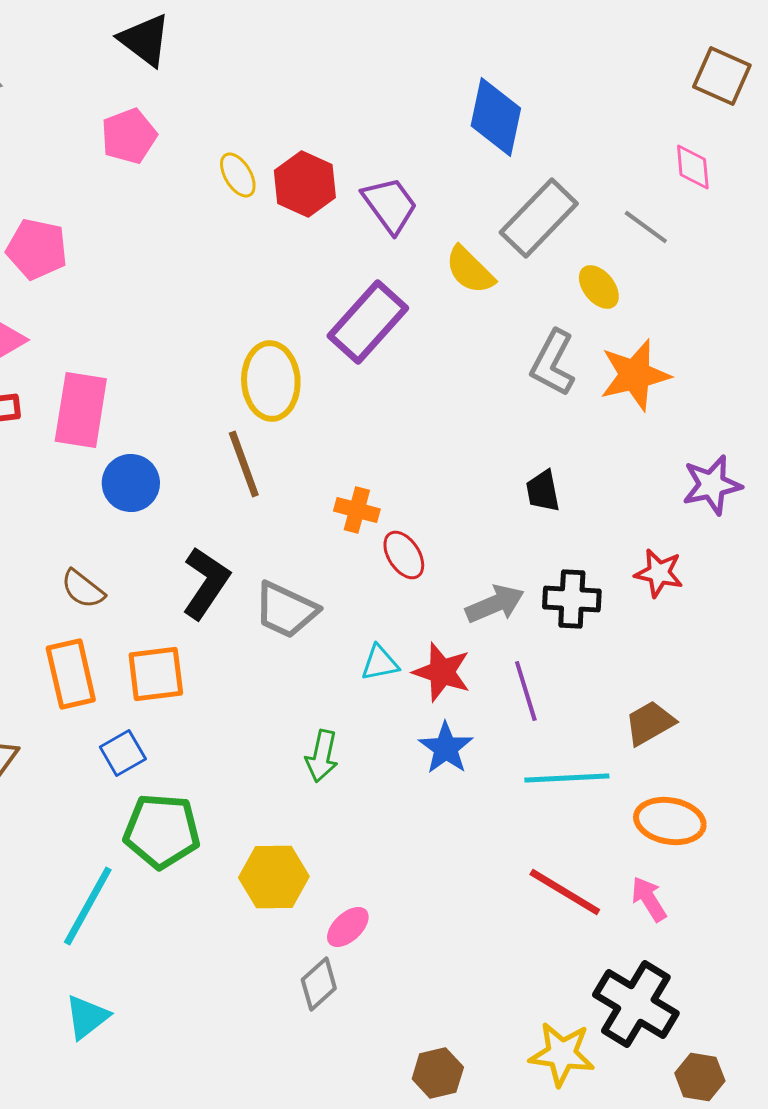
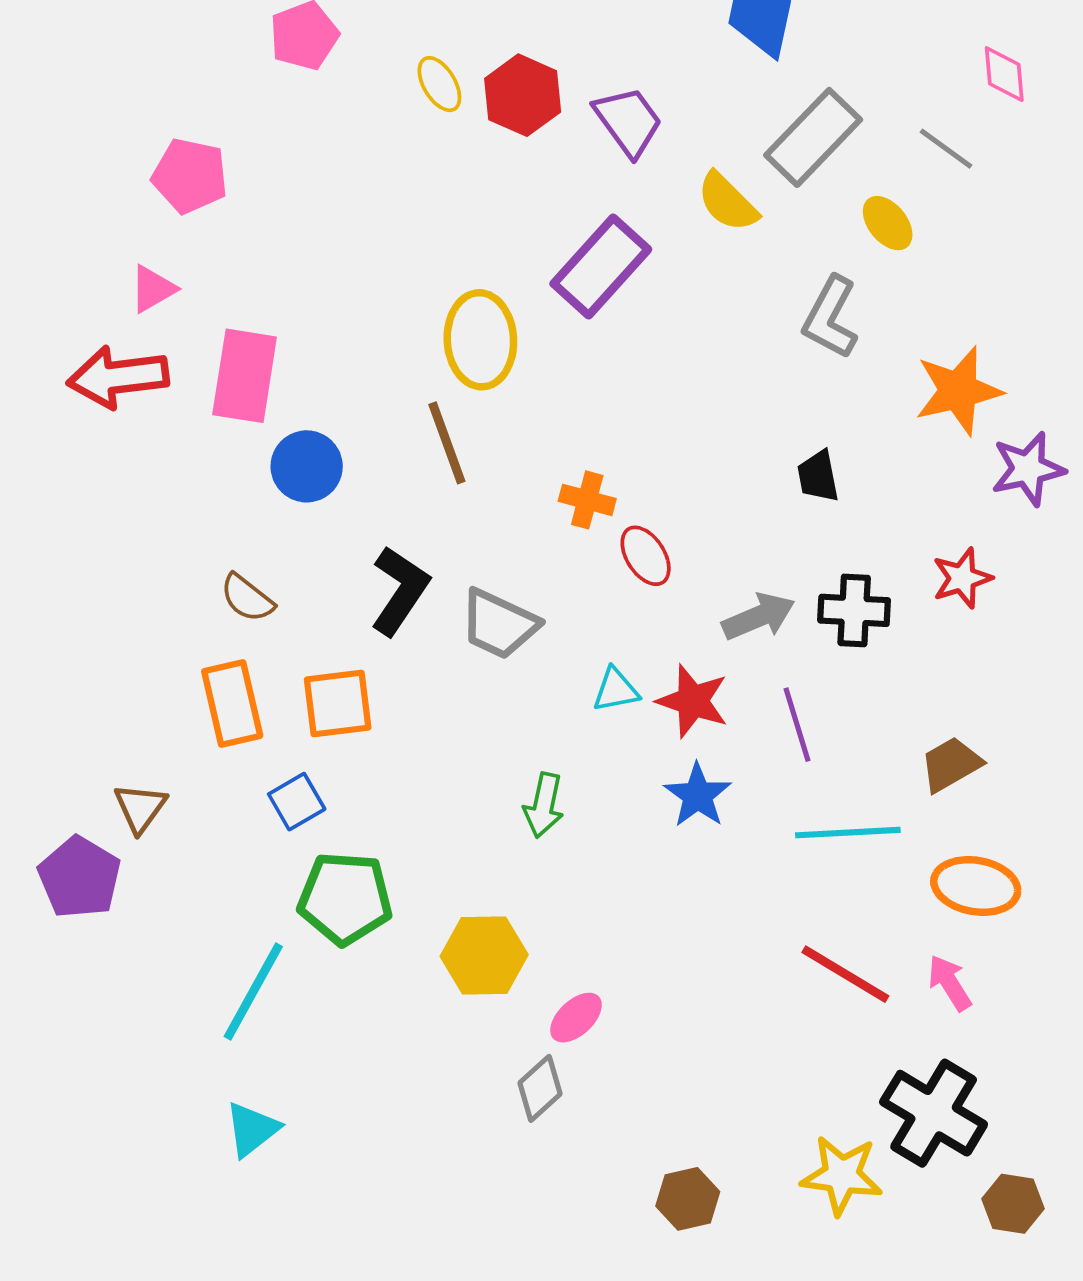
orange star: (635, 375) -> (958, 391), moved
red star: (659, 573) -> (962, 578), turned -30

